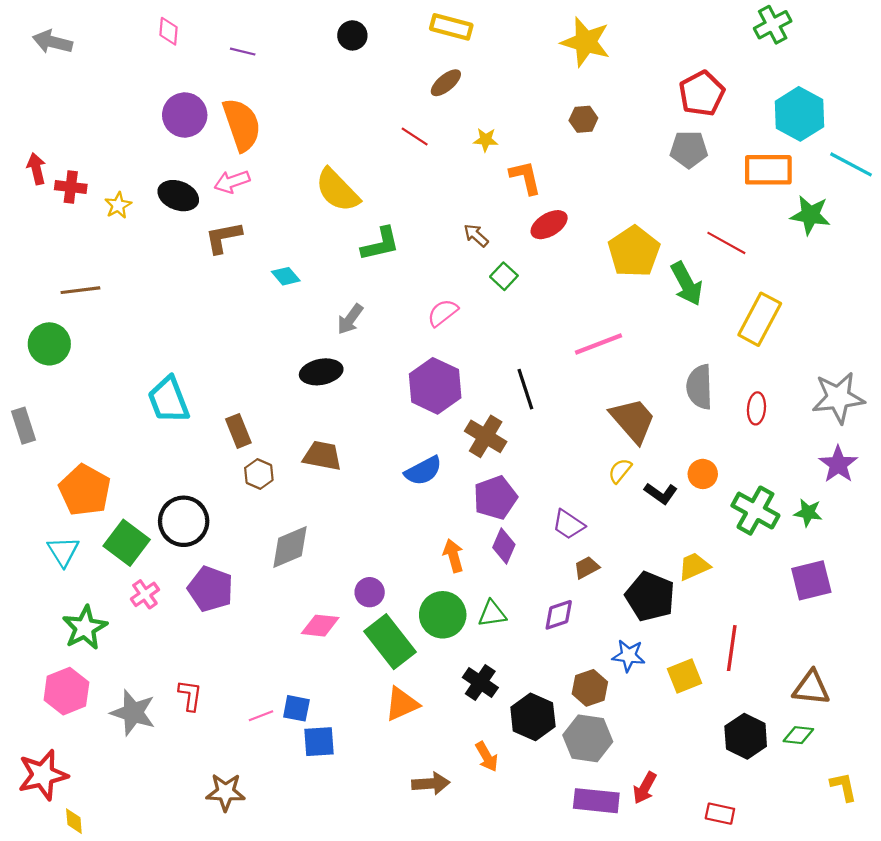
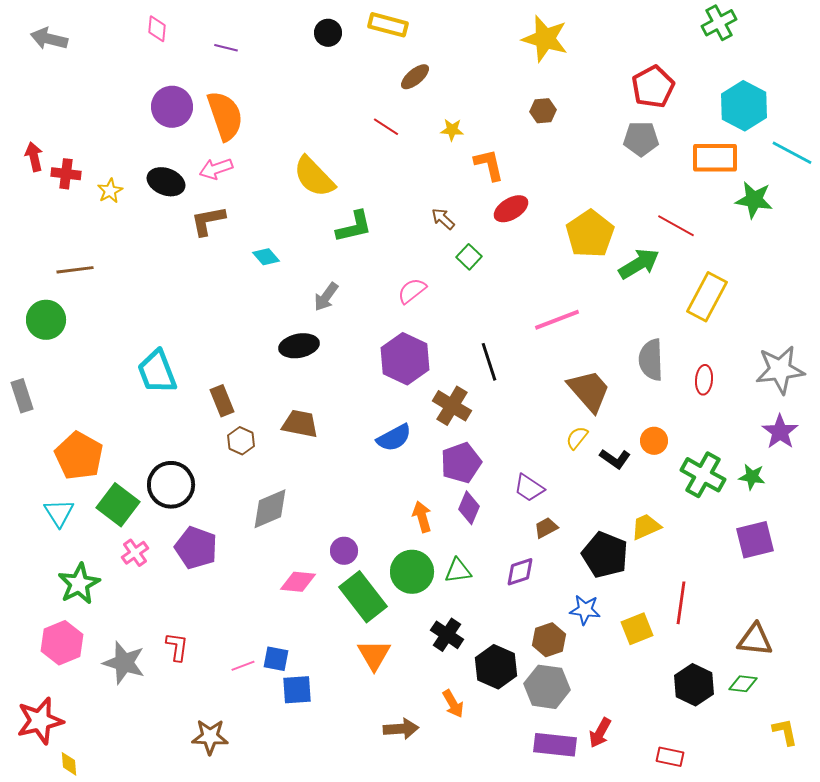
yellow rectangle: (451, 27) -> (388, 25), moved
green arrow: (687, 284) -> (639, 264), turned -93
orange triangle: (402, 704) -> (374, 655), turned -36

